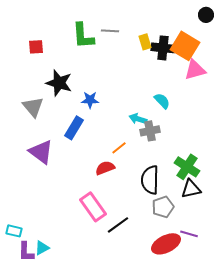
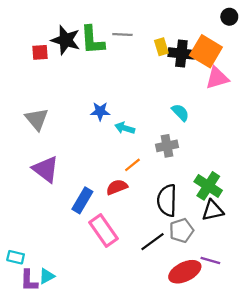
black star: (59, 83) -> (66, 40), moved
cyan arrow: (138, 119) -> (125, 128), moved
blue rectangle: (74, 128) -> (82, 200), moved
black line: (118, 225) -> (153, 242), moved

